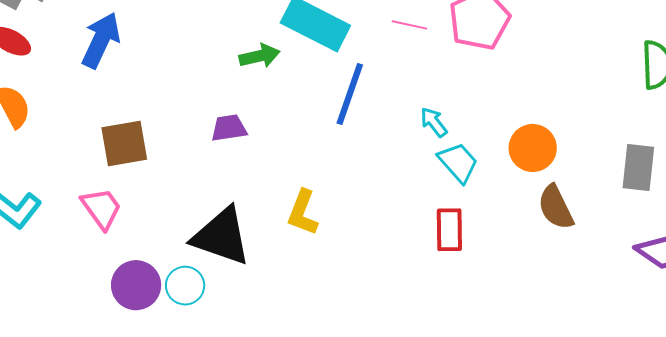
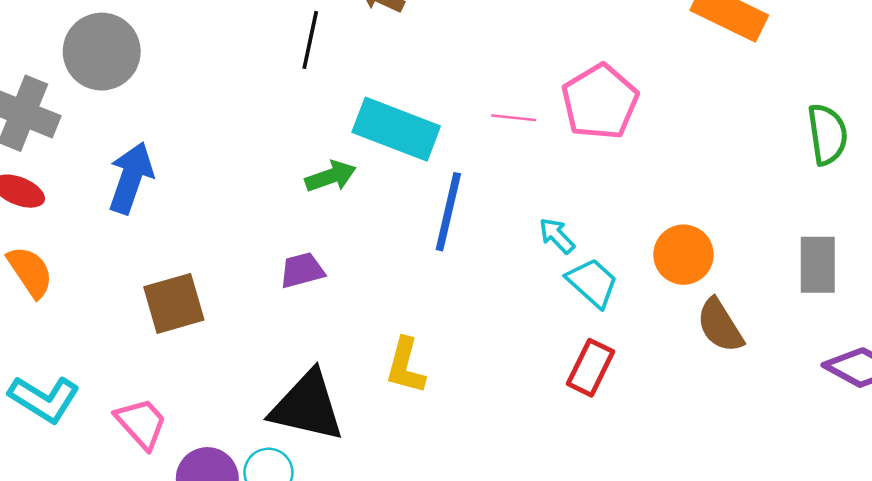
pink trapezoid: (101, 208) -> (141, 423), moved
red rectangle: (449, 230) -> (591, 368), turned 33

